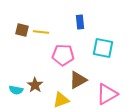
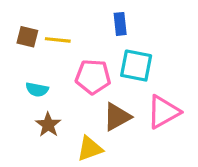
cyan square: (103, 48) -> (136, 66), moved
cyan semicircle: (16, 90) -> (37, 90), moved
pink triangle: (107, 94) -> (163, 112), moved

